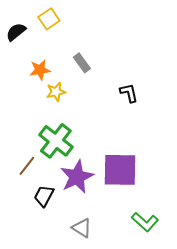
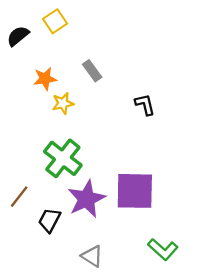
brown line: (27, 166) -> (19, 197), moved

